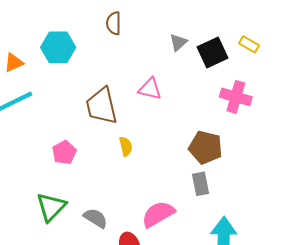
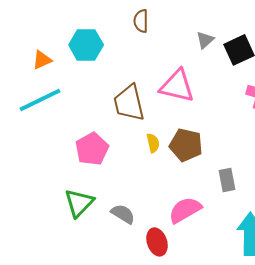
pink triangle: (150, 89) -> (177, 86), size x1.5
brown pentagon: (206, 147) -> (186, 145), moved
pink pentagon: (64, 152) -> (92, 149), size x1.4

